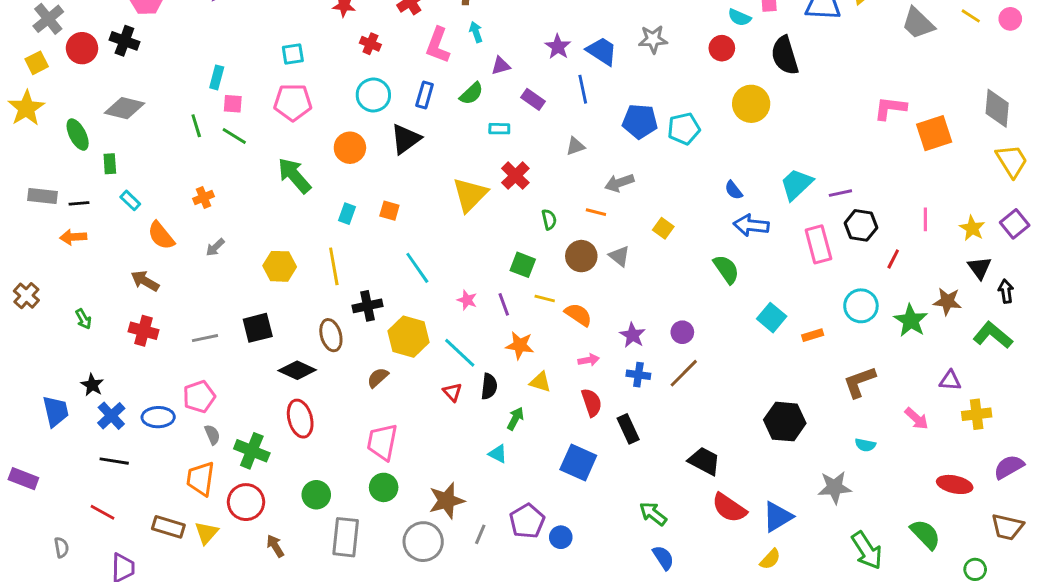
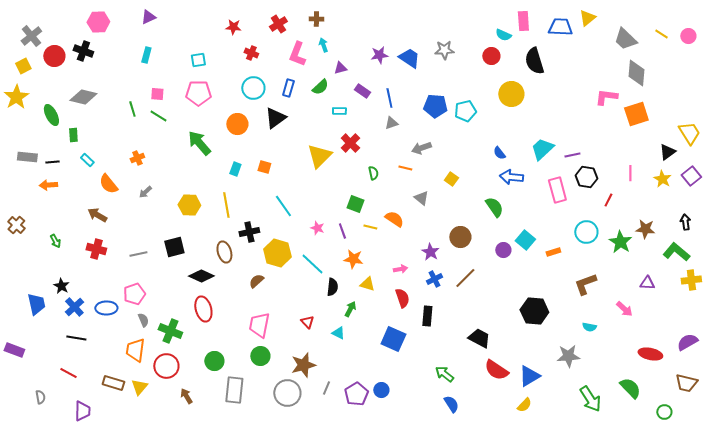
purple star: (558, 47) -> (379, 55), turned 30
cyan rectangle: (217, 77) -> (146, 55), moved
blue line: (583, 89) -> (389, 98), moved
gray diamond: (997, 108) -> (636, 73), moved
brown circle: (581, 256) -> (460, 237), moved
black triangle: (980, 268) -> (667, 152), moved, turned 30
orange semicircle: (578, 315) -> (394, 219), moved
purple circle: (682, 332) -> (503, 250), moved
blue cross: (638, 375) -> (434, 279), turned -35
red triangle: (452, 392) -> (307, 322), moved
yellow cross: (977, 414) -> (691, 280), moved
black rectangle: (628, 429) -> (427, 316), turned 30
purple pentagon: (527, 521) -> (356, 394), moved

